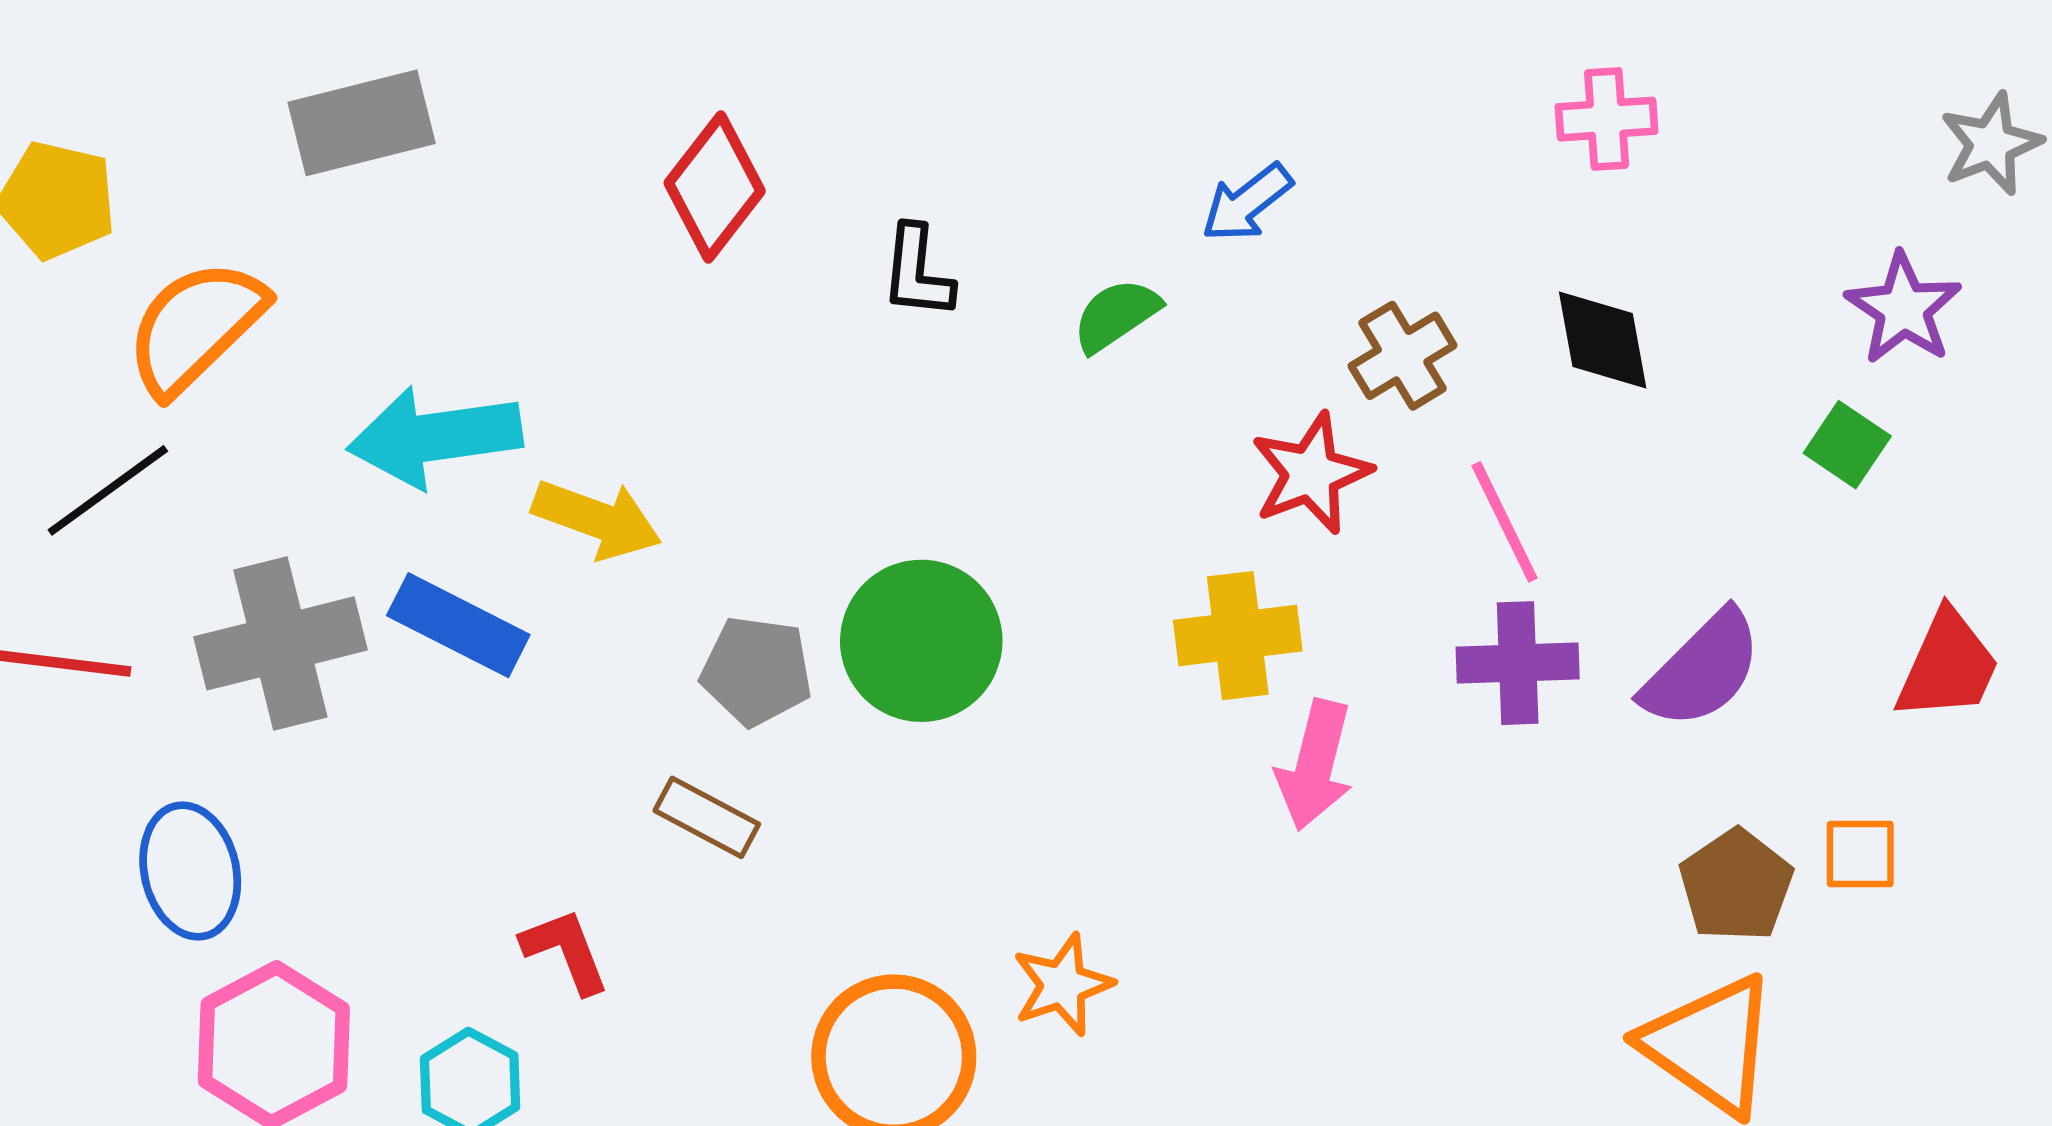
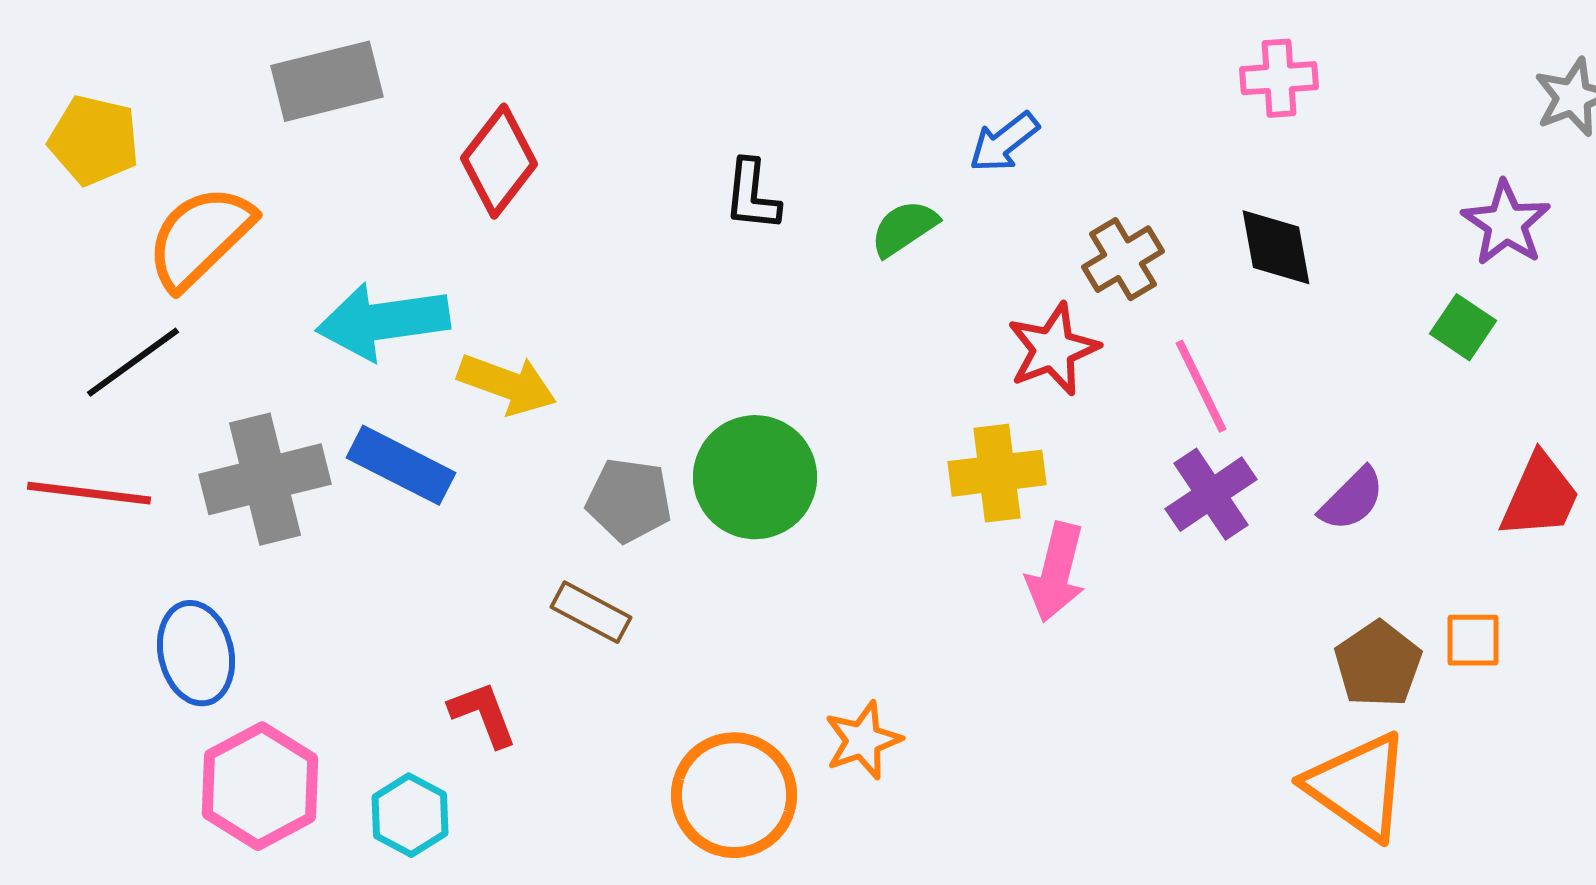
red diamond: (715, 187) -> (499, 161), moved
purple cross: (1518, 663) -> (1211, 494), turned -32
purple semicircle: (1702, 670) -> (1352, 499), size x0.7

